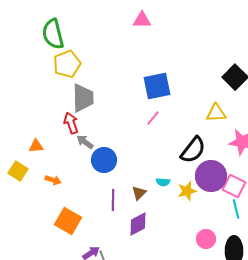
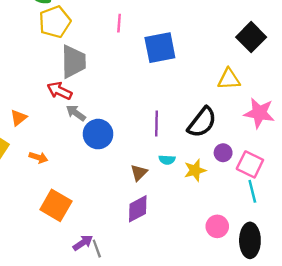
pink line: (153, 118) -> (119, 23), moved, turned -35
red arrow: (71, 123) -> (59, 91), turned -45
orange triangle: (36, 146) -> (19, 118), turned -35
purple circle: (211, 176) -> (223, 153), size x0.5
purple line: (113, 200) -> (156, 124), moved

